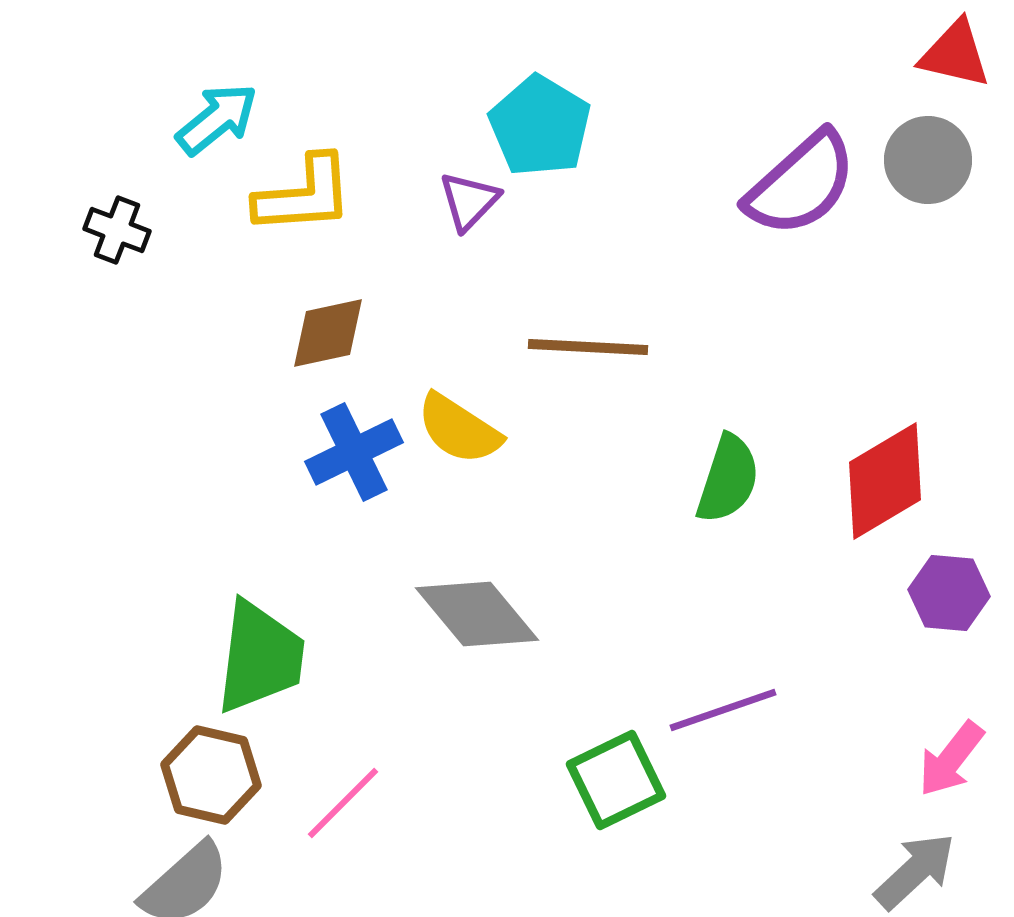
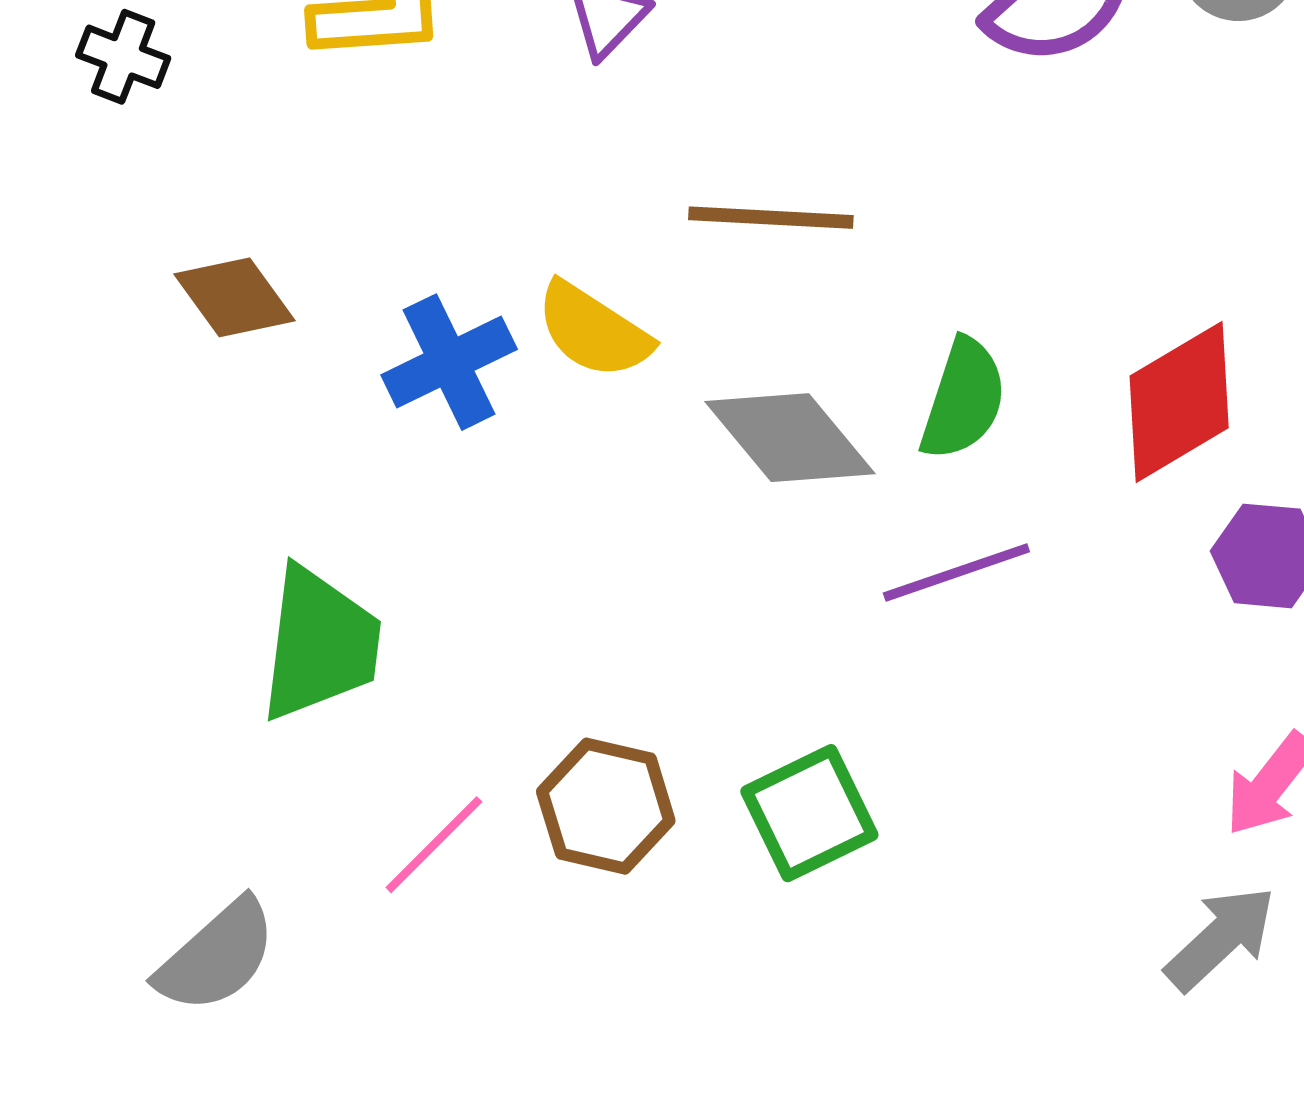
brown diamond: (328, 333) -> (235, 297), moved, turned 66
gray diamond: (477, 614) -> (790, 438), moved
purple line: (723, 710) -> (956, 572), moved
brown hexagon: (211, 775) -> (606, 806), moved

